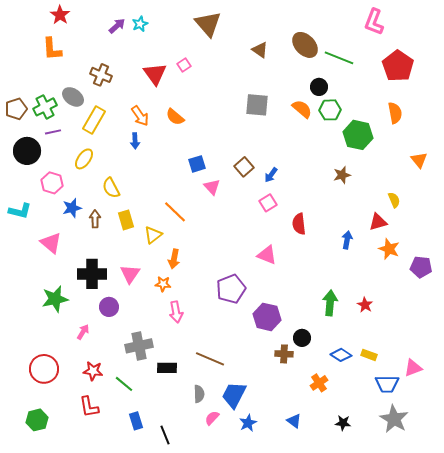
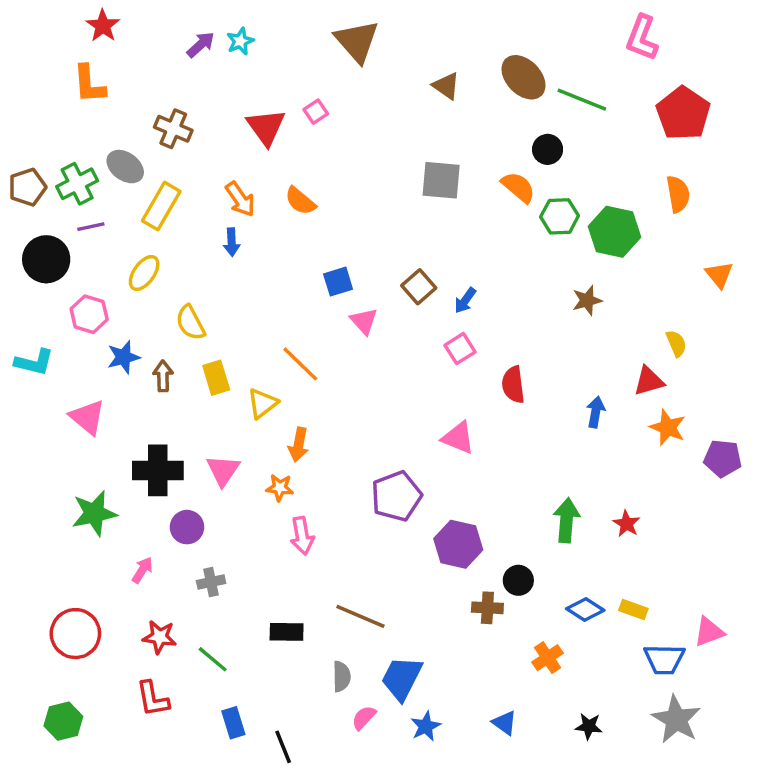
green hexagon: (330, 110) -> (560, 216), moved
gray cross: (139, 346) -> (211, 582), moved, size x0.6

